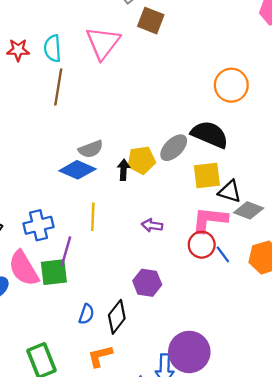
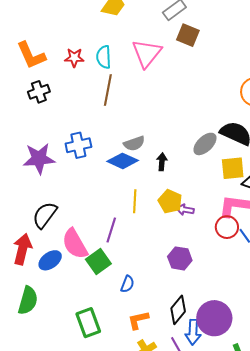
yellow pentagon: (141, 160) -> (170, 201), moved, turned 30
blue cross: (39, 225) -> (78, 145), moved
green square: (54, 272) -> (98, 261), moved, turned -30
black diamond: (117, 317) -> (178, 310), moved

